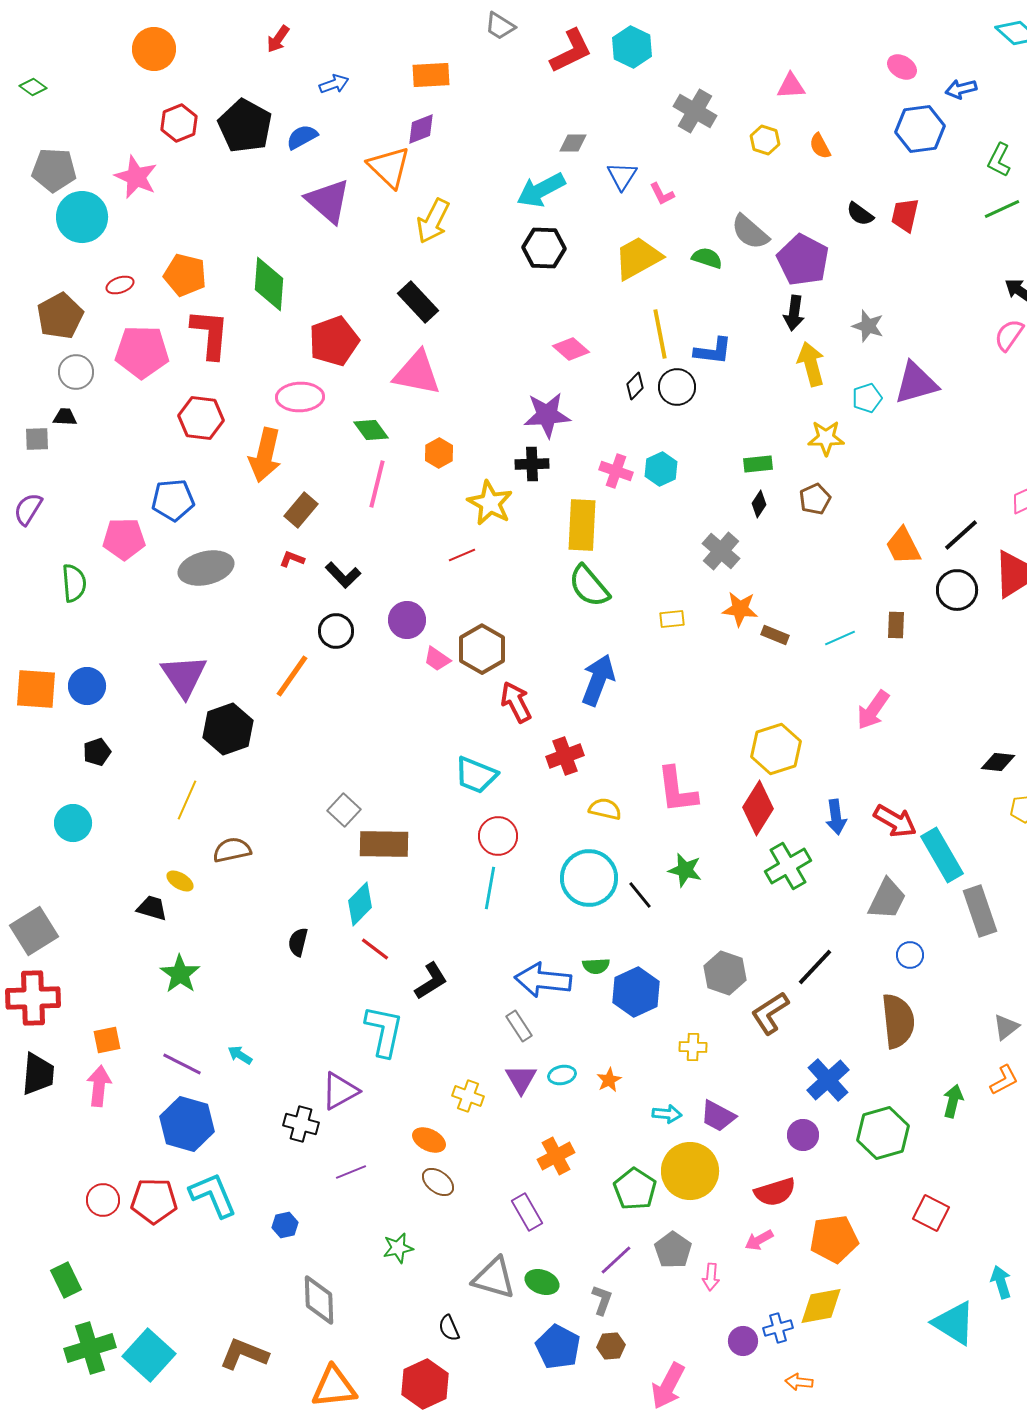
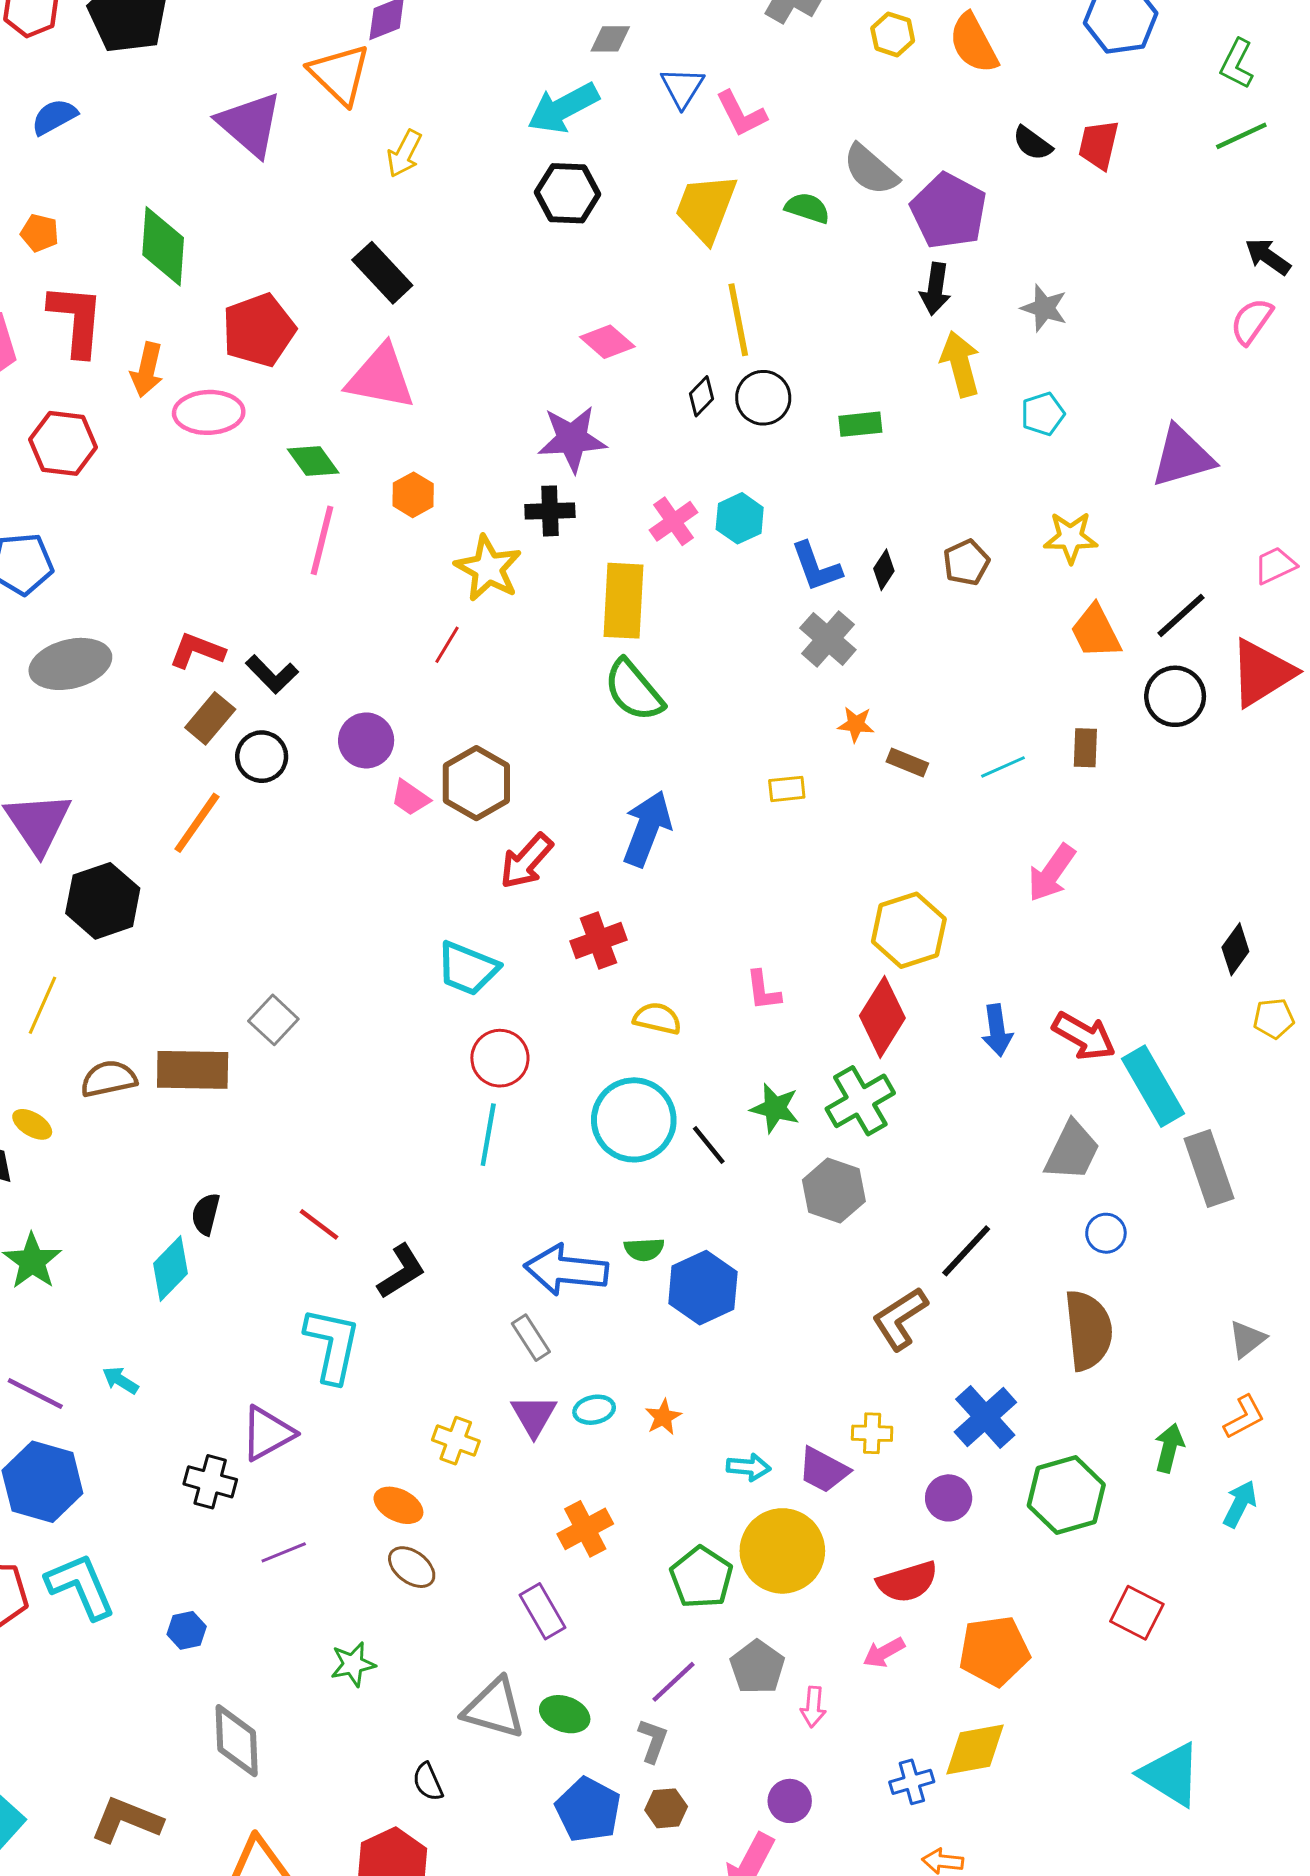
blue semicircle: (302, 137) -> (54, 117), moved
orange semicircle: (820, 146) -> (974, 43), size x1.6
pink L-shape: (662, 194) -> (741, 114), size x1.4
yellow arrow: (433, 221) -> (404, 154), size x0.7
yellow trapezoid: (638, 258) -> (706, 208), turned -40
orange pentagon: (185, 275) -> (40, 233), size x0.6
blue L-shape: (713, 351) -> (816, 567), moved, turned 63
purple triangle: (916, 383) -> (1182, 457), moved
yellow star: (826, 438) -> (1071, 537), moved
orange arrow: (265, 455) -> (147, 370), moved, size x0.7
green rectangle: (758, 464) -> (860, 424), moved
pink cross: (616, 471) -> (674, 521), turned 36
brown rectangle: (301, 510) -> (210, 718), moved
red line: (462, 555) -> (447, 645), turned -36
red L-shape: (292, 559) -> (197, 651), size x1.5
orange star: (740, 609) -> (856, 724), size x0.7
yellow rectangle: (672, 619) -> (787, 789), moved
red arrow: (516, 702) -> (526, 861), turned -111
black diamond: (998, 762) -> (1235, 949), turned -60
pink L-shape: (677, 790) -> (763, 990), size x0.6
brown rectangle: (384, 844) -> (193, 1070), moved
green cross: (788, 866) -> (860, 1101), moved
cyan diamond: (360, 904) -> (170, 1268), moved
gray hexagon: (725, 973) -> (834, 1191), moved
yellow cross: (693, 1047) -> (872, 1433), moved
cyan arrow: (1001, 1282) -> (1240, 1504), moved, turned 44
purple circle: (743, 1341) -> (790, 1801), moved

